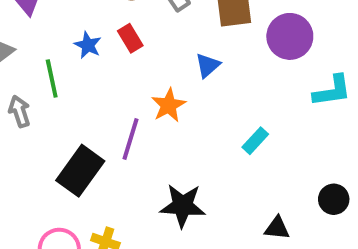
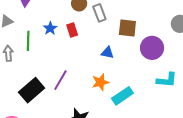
blue triangle: (208, 65) -> (108, 53), turned 40
orange star: (169, 105) -> (100, 82), moved
cyan rectangle: (255, 141) -> (122, 96), size x1.5

